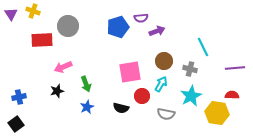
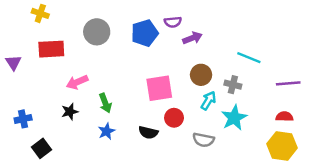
purple triangle: (11, 14) -> (13, 63), moved
gray circle: (68, 26) -> (97, 32), moved
cyan line: (203, 47) -> (249, 58), turned -42
cyan arrow: (161, 84) -> (208, 101), moved
yellow hexagon: (217, 113) -> (282, 146), moved
black square: (16, 124) -> (41, 148), moved

